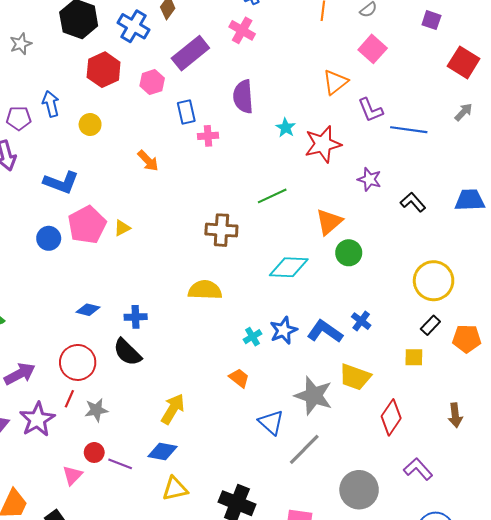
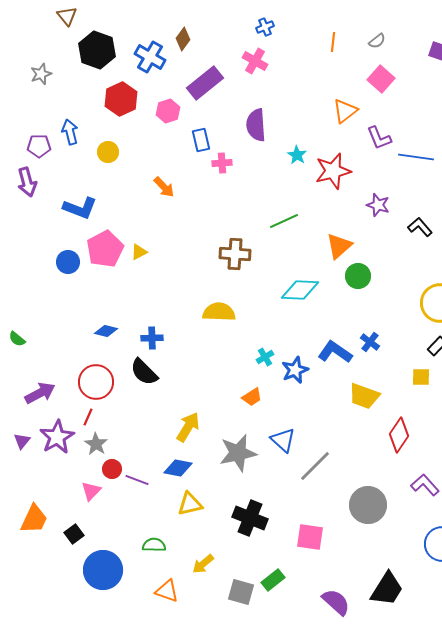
blue star: (284, 330) -> (295, 370), moved
orange trapezoid: (239, 378) -> (252, 397), turned 110
gray star: (314, 396) -> (238, 453), moved, turned -30
gray star: (96, 410) -> (96, 444), moved, turned -30

